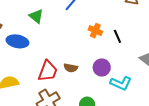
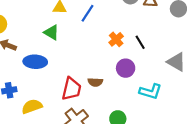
orange cross: (95, 31) -> (116, 39), turned 32
purple circle: (102, 68) -> (126, 68), moved

